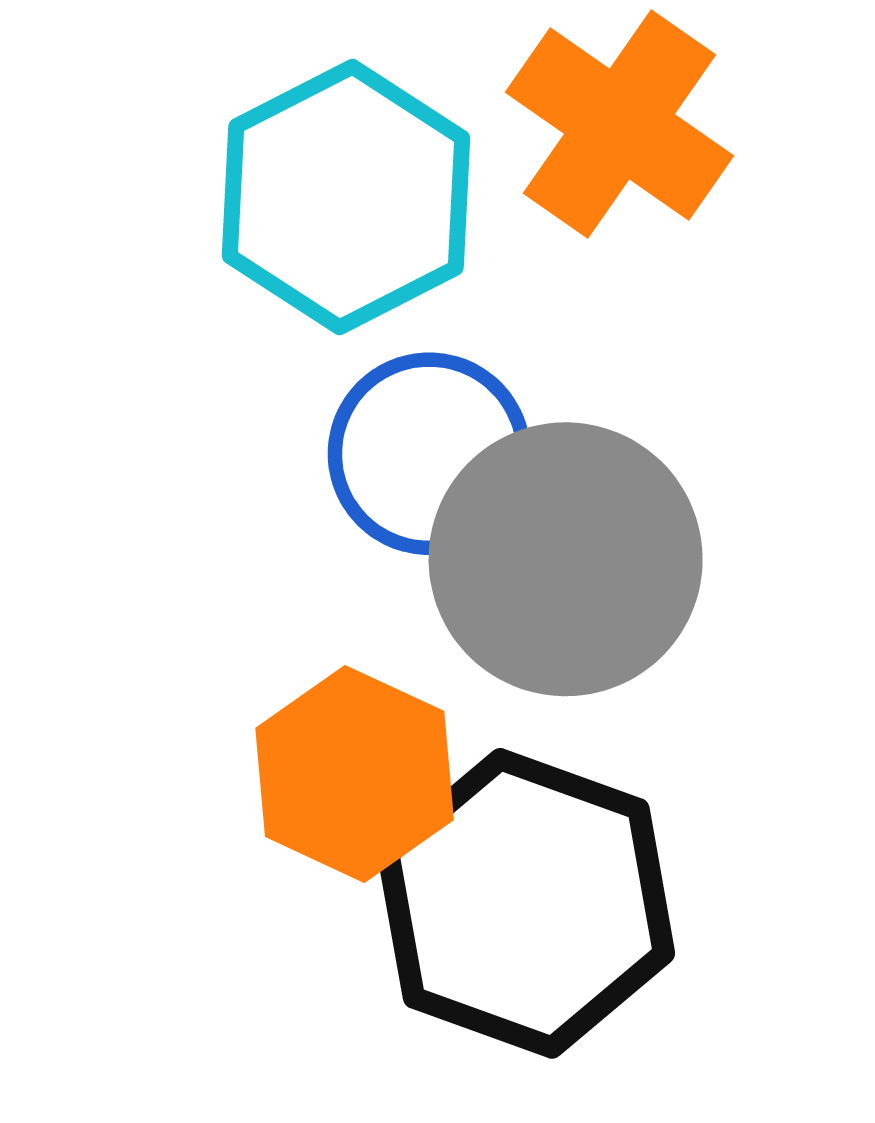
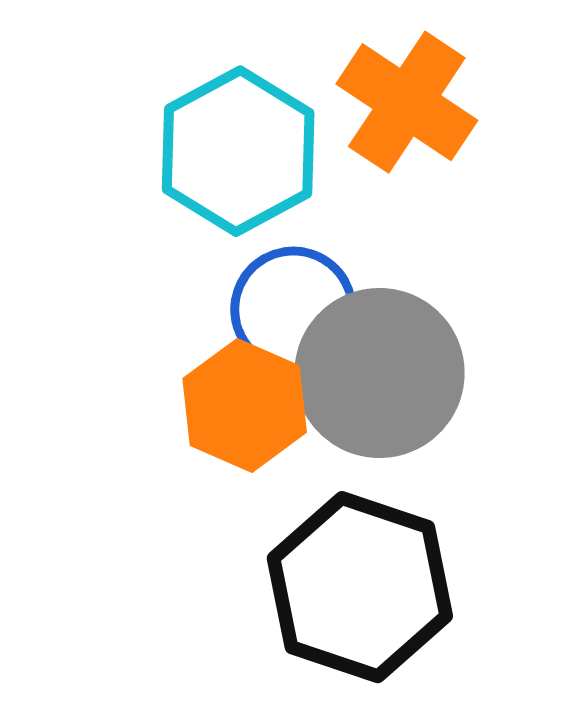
orange hexagon: (355, 774) -> (245, 405), moved

